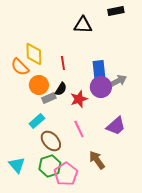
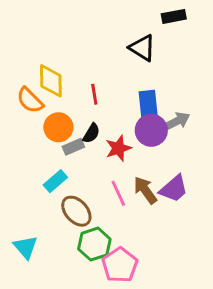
black triangle: (83, 25) -> (142, 48), moved, turned 30
brown arrow: (97, 160) -> (145, 190), moved
green hexagon: (50, 166) -> (94, 244), moved
pink pentagon: (66, 174) -> (120, 265), moved

